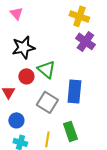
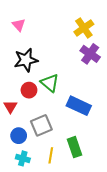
yellow cross: (79, 16) -> (84, 28), turned 36
blue rectangle: (74, 91) -> (79, 106), turned -70
gray square: (47, 102) -> (41, 125), moved, turned 35

